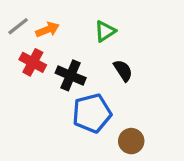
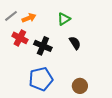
blue pentagon: (92, 113) -> (41, 79), moved

